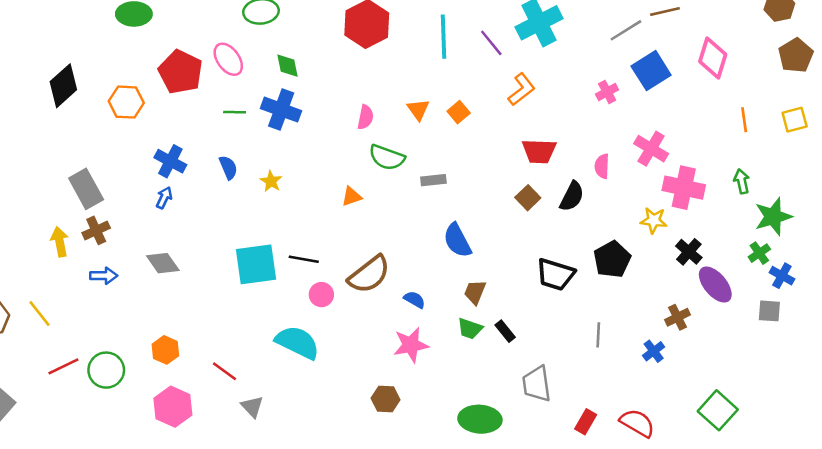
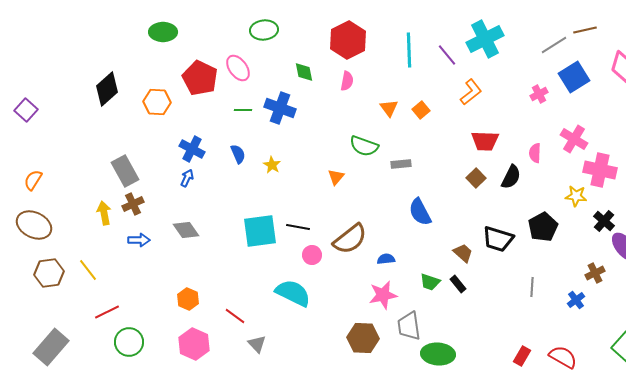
green diamond: (287, 66) -> (304, 72), moved
pink semicircle: (365, 117) -> (347, 81), moved
orange triangle: (352, 196) -> (336, 177), turned -30
brown trapezoid: (475, 292) -> (463, 253), moved, turned 110
blue semicircle: (415, 300) -> (386, 259), turned -36
green circle: (106, 370) -> (129, 342), moved
gray trapezoid: (537, 384) -> (409, 326), moved
brown hexagon: (386, 399) -> (363, 338), size x1.4

